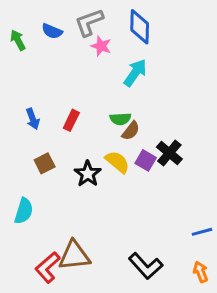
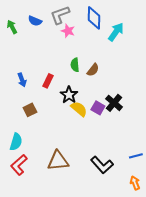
cyan arrow: (135, 73) -> (116, 32), moved
green semicircle: (120, 119) -> (75, 65), moved, turned 88
brown semicircle: (131, 131) -> (93, 70), moved
black star: (88, 174) -> (69, 95), moved
brown triangle: (74, 256) -> (58, 161), moved
black L-shape: (146, 266) -> (102, 165), moved
red L-shape: (48, 267) -> (19, 165), moved

